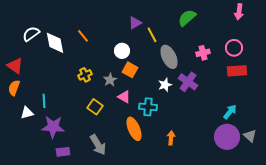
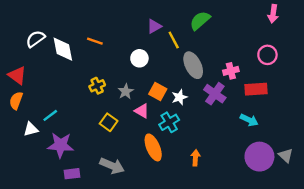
green semicircle: (187, 18) -> (200, 21), moved
orange line: (83, 36) -> (95, 41), turned -32
pink cross: (203, 53) -> (231, 71), moved
orange square: (130, 70) -> (158, 91), moved
red rectangle: (237, 71) -> (256, 89), moved
white star: (165, 85) -> (179, 97), moved
cyan line: (44, 101) -> (50, 115), turned 56
cyan cross: (148, 107) -> (169, 122), turned -36
cyan arrow: (230, 112) -> (249, 120), moved, turned 77
gray arrow: (98, 145) -> (112, 166), turned -35

